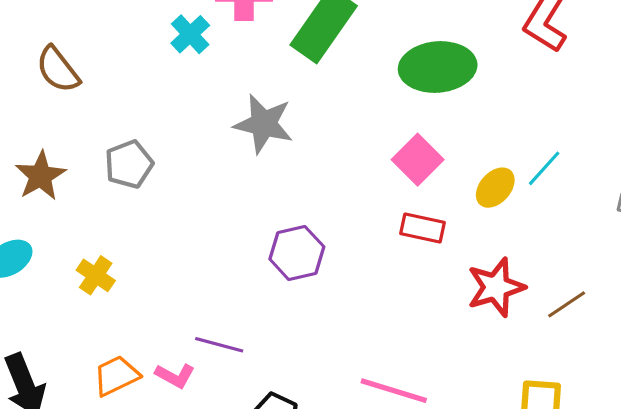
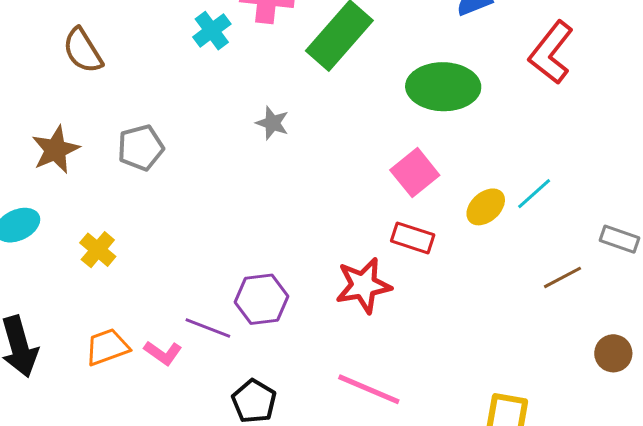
gray star: (264, 124) -> (272, 123), size x0.6
purple hexagon: (297, 253) -> (261, 299), moved
red star: (496, 287) -> (363, 285), moved
brown line: (567, 304) -> (563, 277), moved

